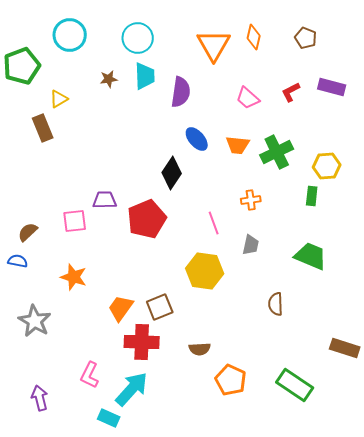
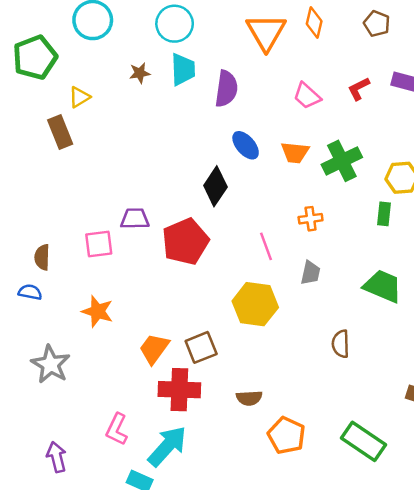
brown semicircle: (28, 232) -> (42, 257), turned -45

